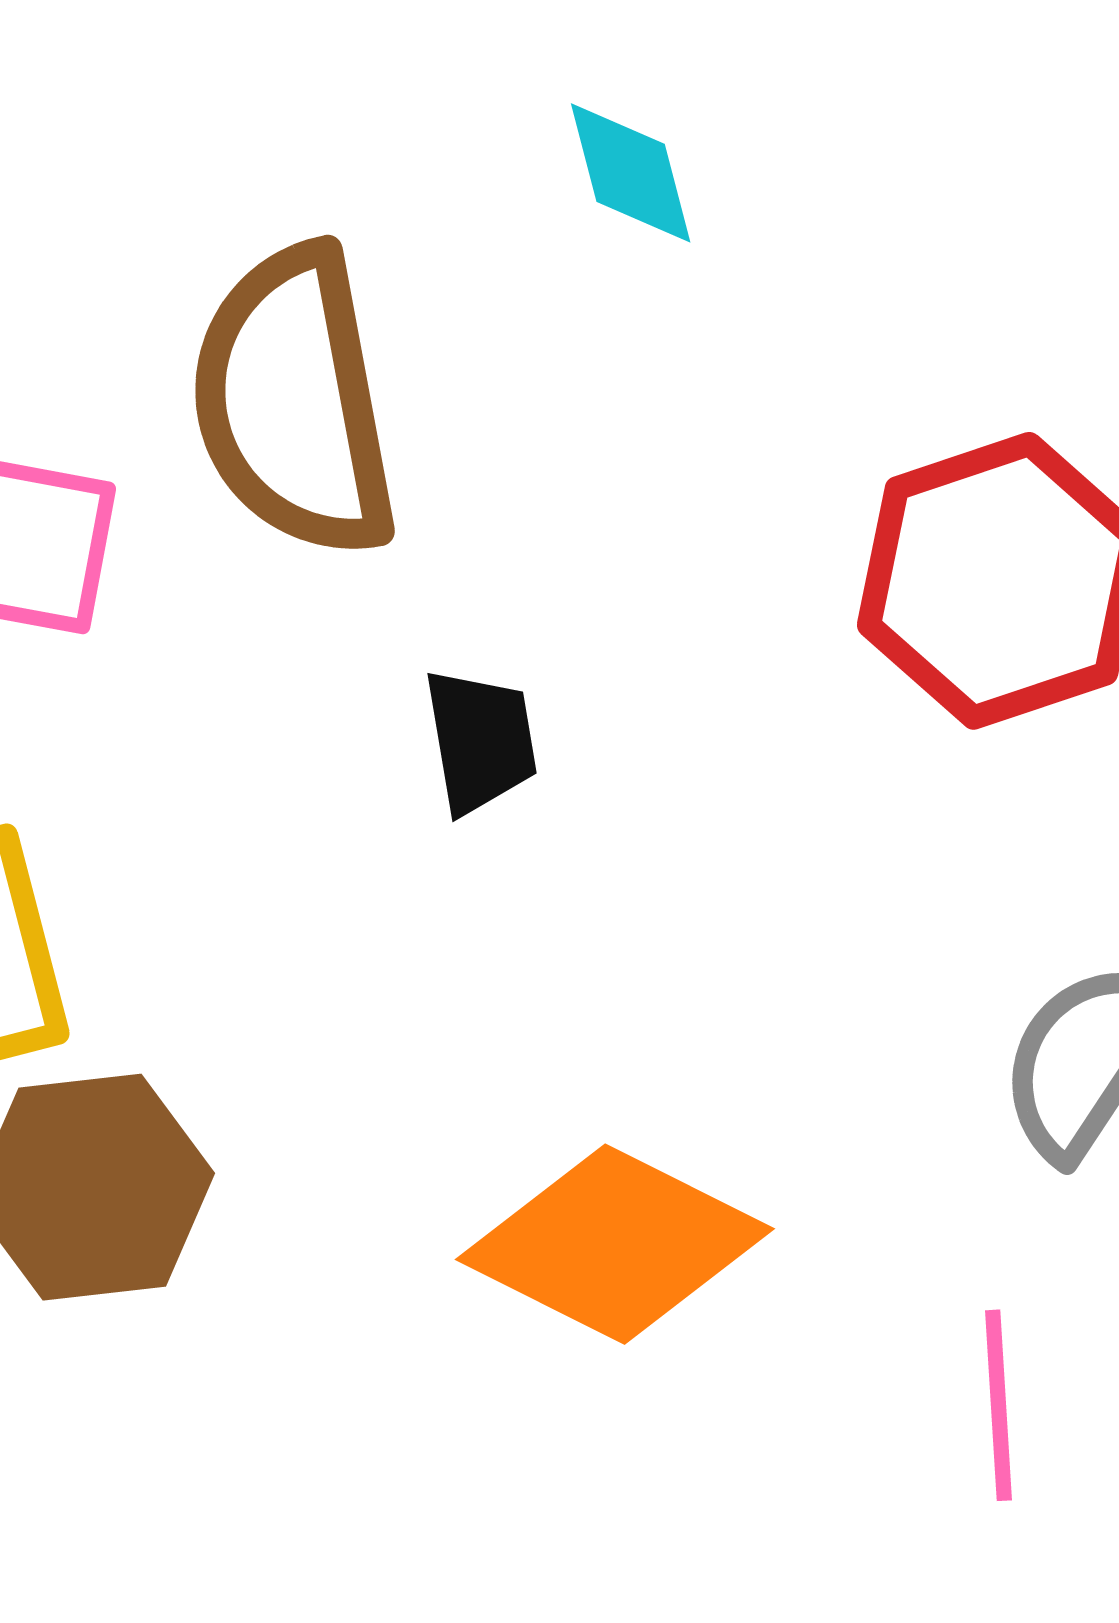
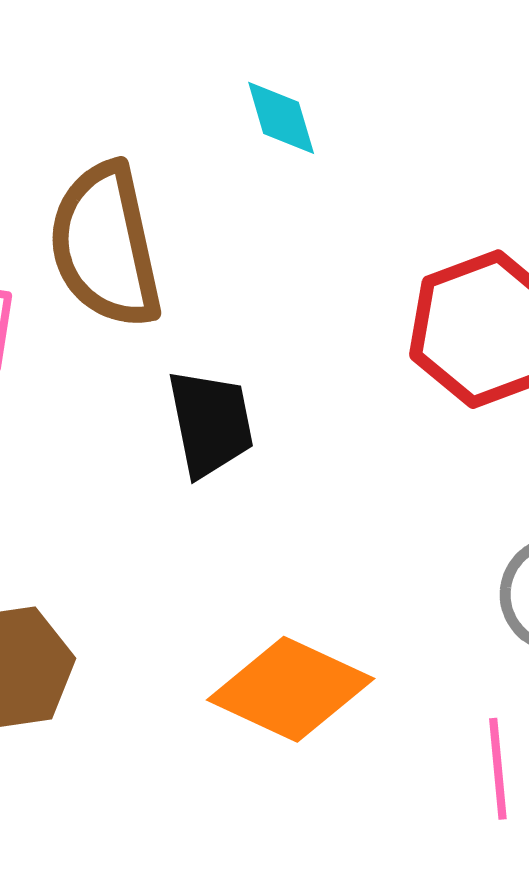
black trapezoid: (480, 741) -> (211, 423), size x1.4

